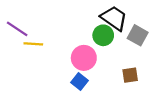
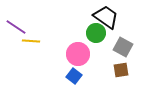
gray square: (138, 35) -> (123, 47), moved

